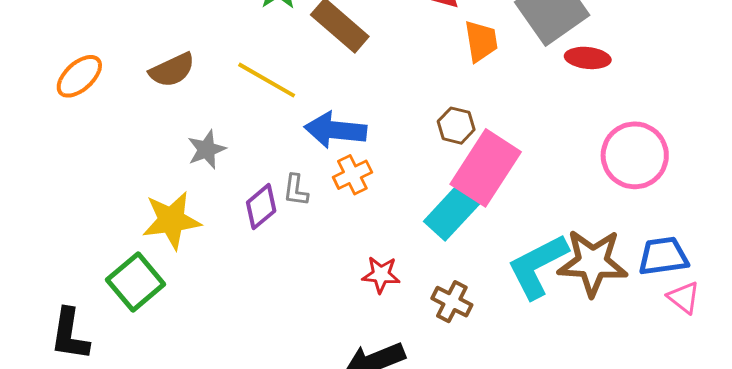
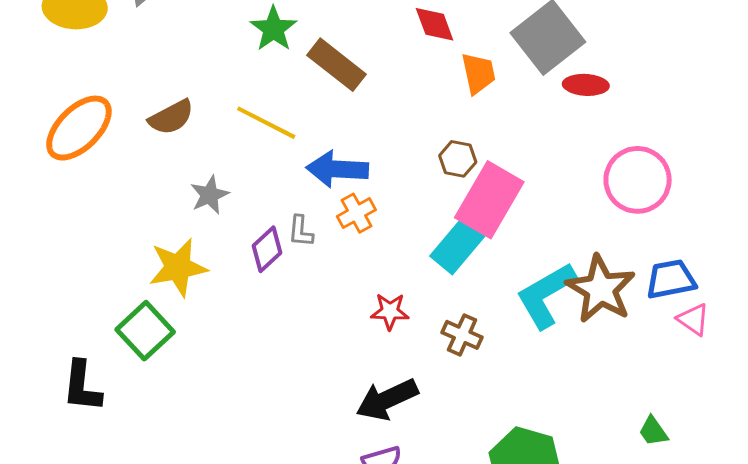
orange ellipse: (79, 76) -> (79, 128), size x1.5
brown star: (593, 263) -> (601, 289), turned 30

